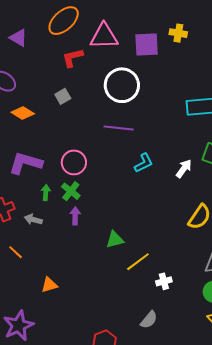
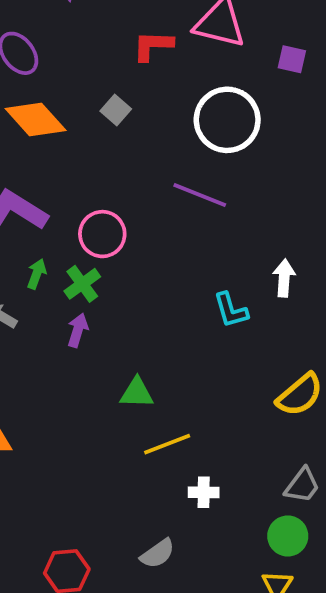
purple square: (147, 45) -> (292, 59), size x0.6
gray square: (63, 96) -> (116, 110), turned -35
orange diamond: (23, 113) -> (36, 120), size x1.4
cyan L-shape: (144, 163) -> (231, 310), moved, turned 85
white arrow: (184, 169) -> (284, 278), moved, turned -48

